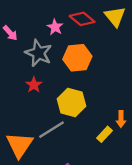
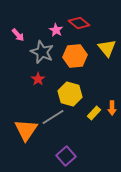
yellow triangle: (115, 17) -> (107, 48), moved
yellow rectangle: (104, 134) -> (94, 113), moved

